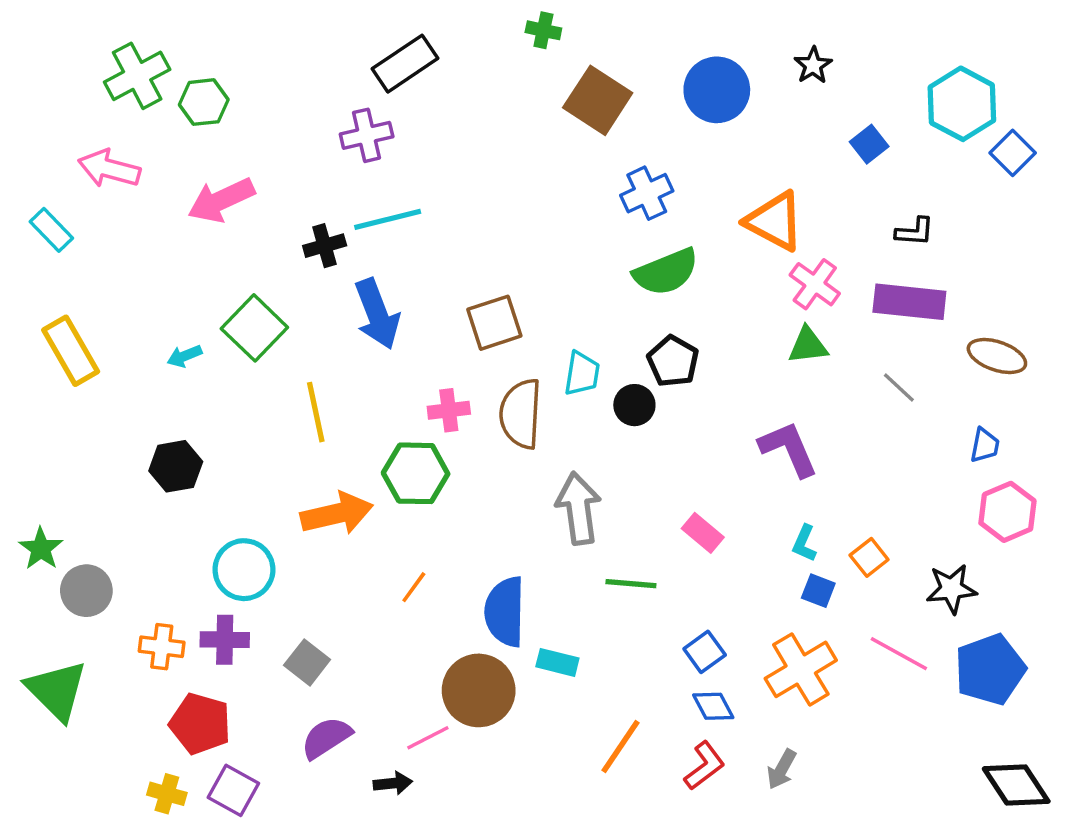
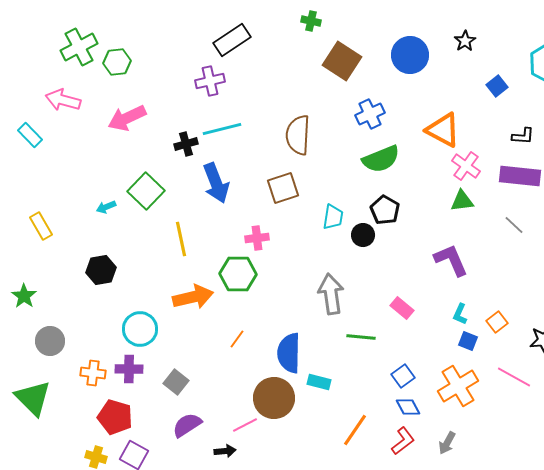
yellow rectangle: (71, 351) -> (41, 226), moved, size x0.7
brown semicircle: (521, 414) -> (298, 135), moved
green star: (41, 549) -> (24, 296), moved

